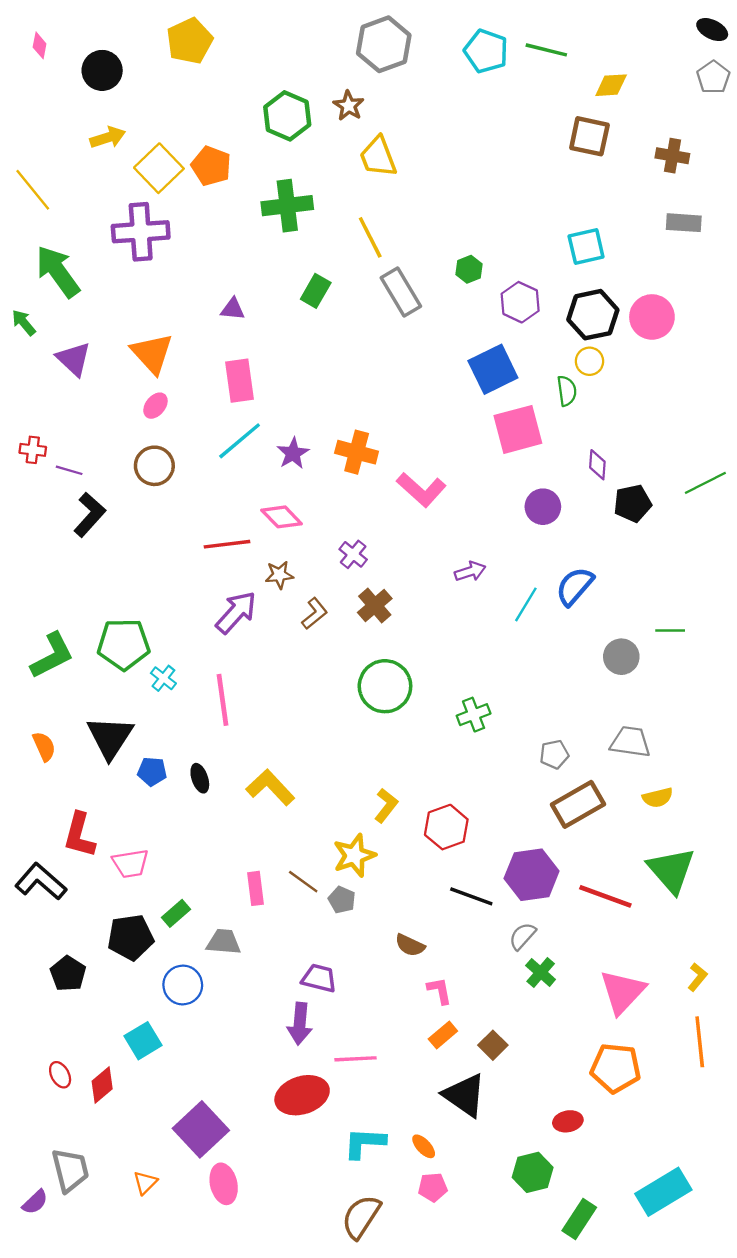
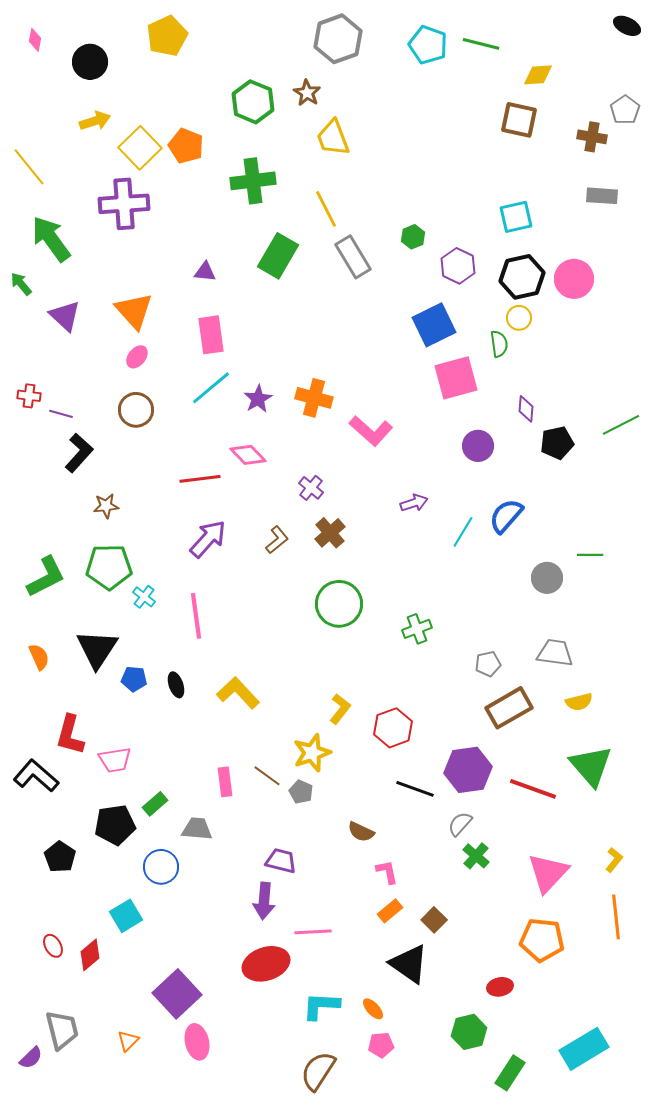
gray pentagon: (713, 77) -> (625, 110), moved
green rectangle: (316, 291) -> (278, 256), size x1.5
brown star: (279, 575) -> (106, 506), moved

